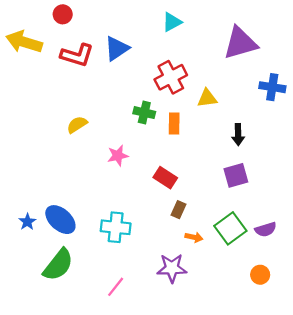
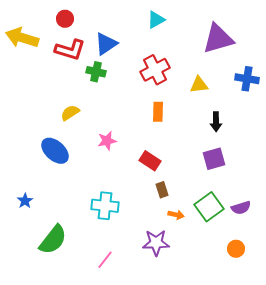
red circle: (63, 14) -> (65, 19), moved
yellow triangle: (207, 98) -> (199, 85), moved
green cross: (144, 113) -> (96, 72), moved
brown rectangle: (178, 210) -> (162, 190), turned -42
blue ellipse: (60, 220) -> (55, 151), moved

